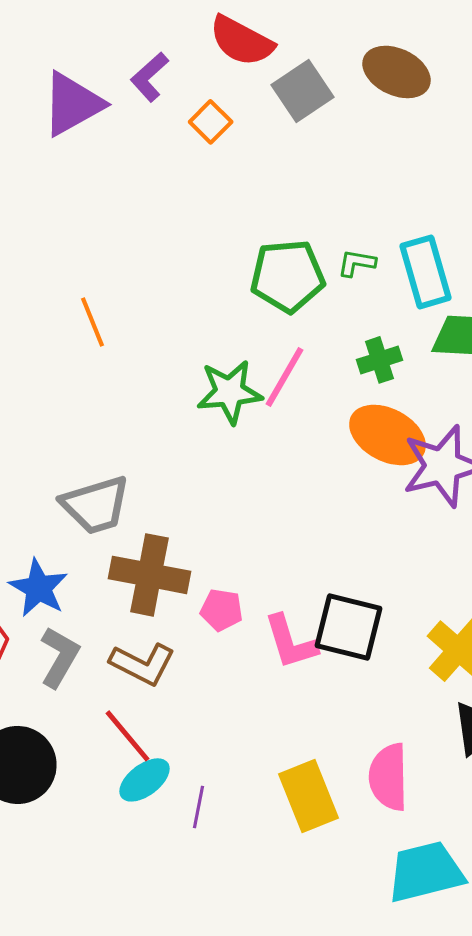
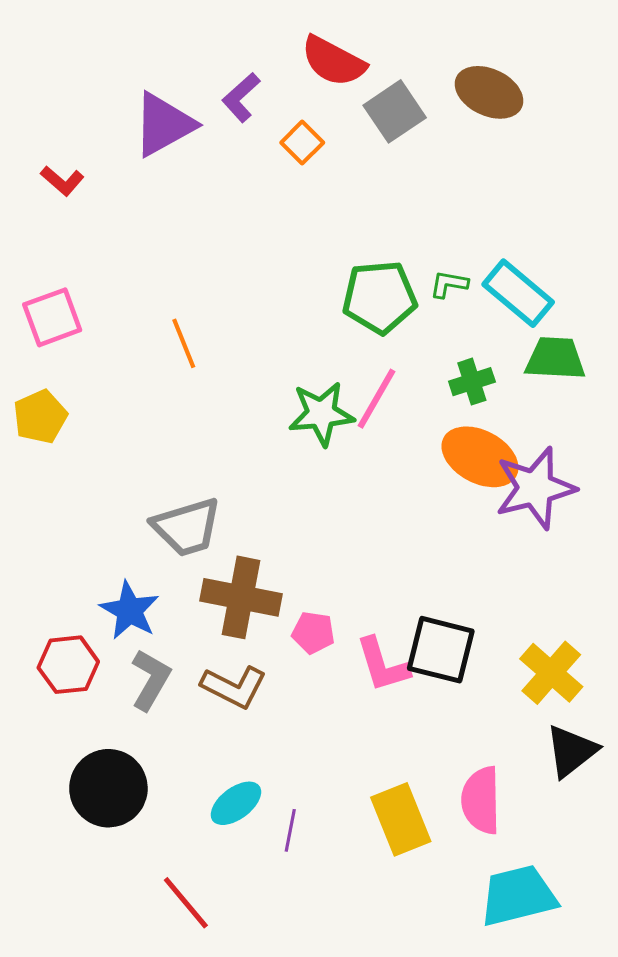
cyan rectangle: (426, 272) -> (518, 293), turned -34
red line: (128, 736) -> (186, 903), moved

